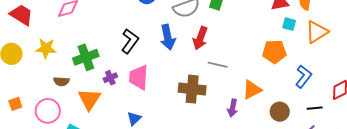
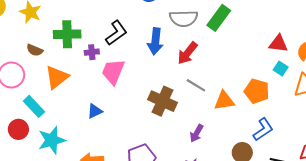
blue L-shape: (304, 76) -> (263, 129), moved
purple cross: (110, 78) -> (92, 52), moved
orange triangle: (252, 90) -> (224, 101), moved

